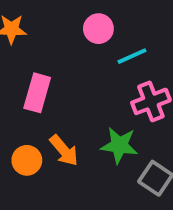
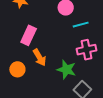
orange arrow: (64, 150) -> (40, 57), moved

